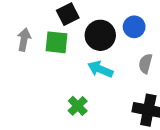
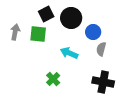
blue circle: (134, 27) -> (93, 32), moved
black circle: (100, 35) -> (71, 18), moved

